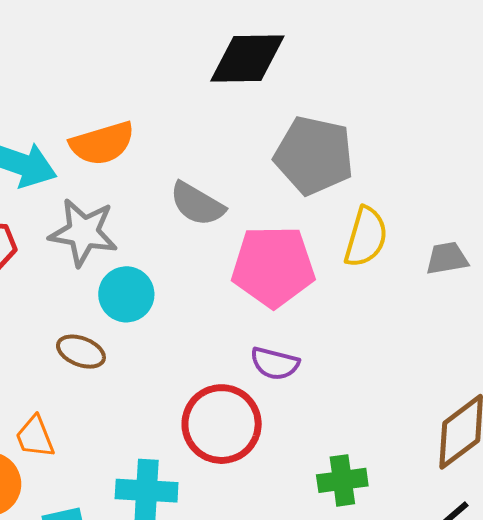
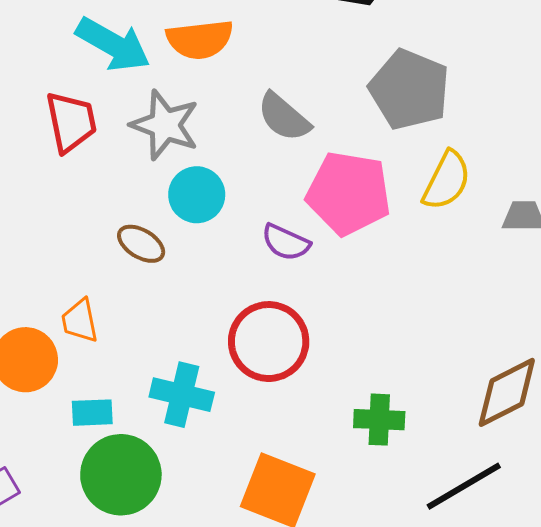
purple semicircle: (275, 363) -> (286, 242), moved

